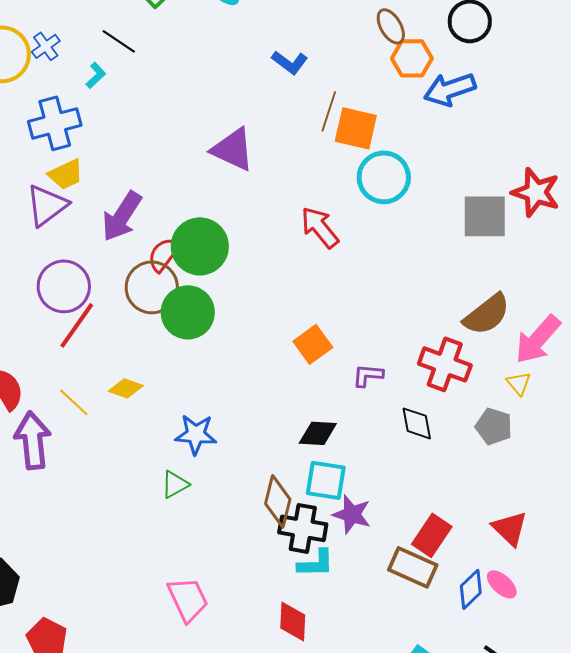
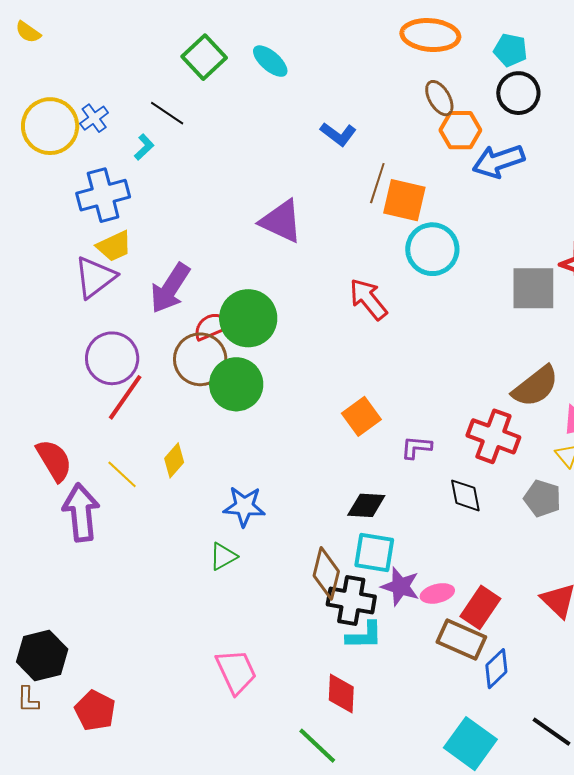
red semicircle: (164, 254) -> (212, 326), turned 30
yellow diamond: (126, 388) -> (174, 460), turned -68
pink ellipse: (502, 584) -> (437, 593), moved, turned -56
blue diamond: (471, 589) -> (496, 669), moved

